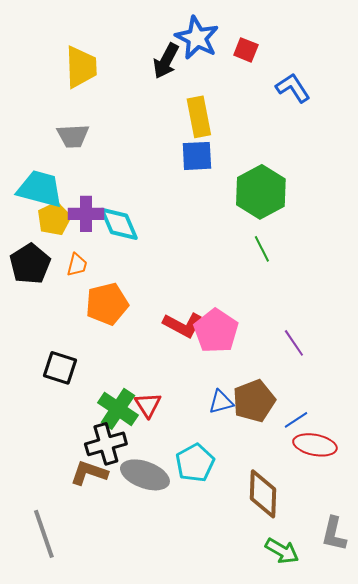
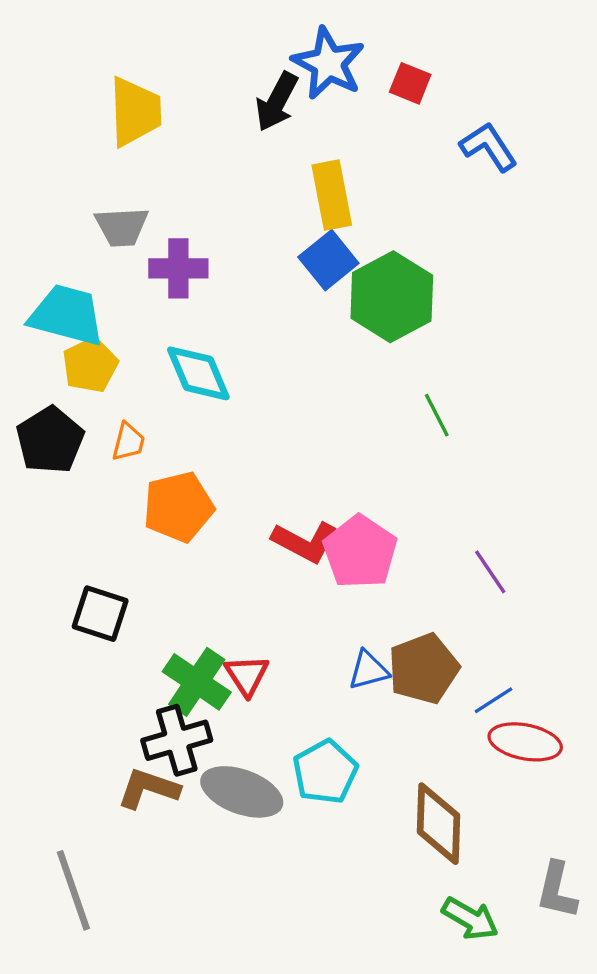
blue square: (197, 156) -> (328, 260), turned -36
green hexagon: (261, 192) -> (392, 297), moved
purple cross: (86, 214) -> (178, 268), moved

